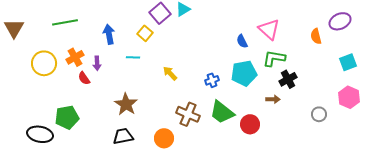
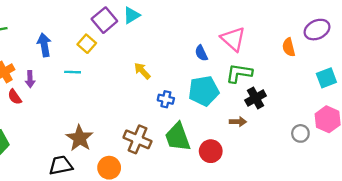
yellow arrow: (170, 73) -> (142, 71), moved
blue cross: (212, 80) -> (166, 99), turned 32
brown star: (126, 104) -> (80, 138), moved
green trapezoid: (222, 112) -> (178, 137), turned 32
gray circle: (319, 114) -> (300, 133), moved

